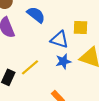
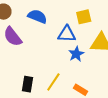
yellow line: (30, 67) -> (53, 82), moved

